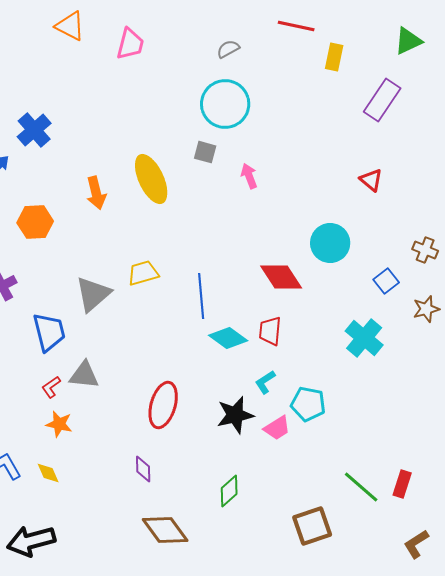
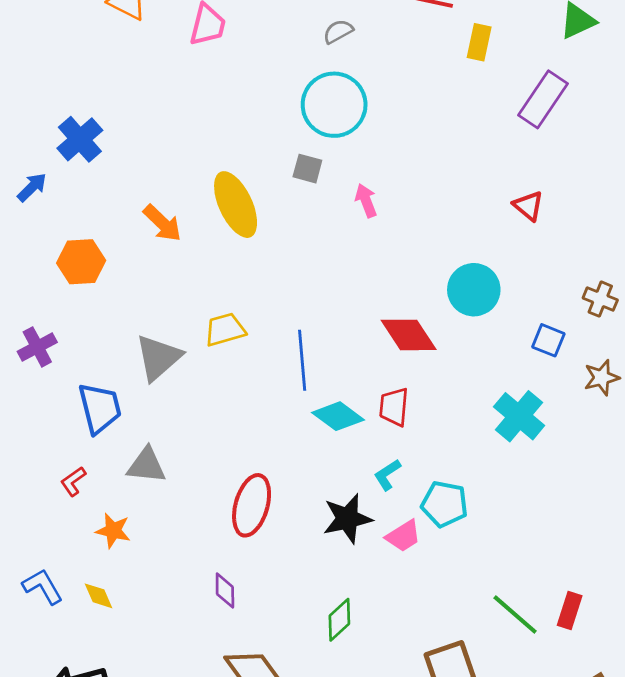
orange arrow: (96, 193) -> (162, 223), turned -32
blue square: (386, 281) -> (548, 340), turned -30
red L-shape: (51, 387) -> (73, 481), moved

